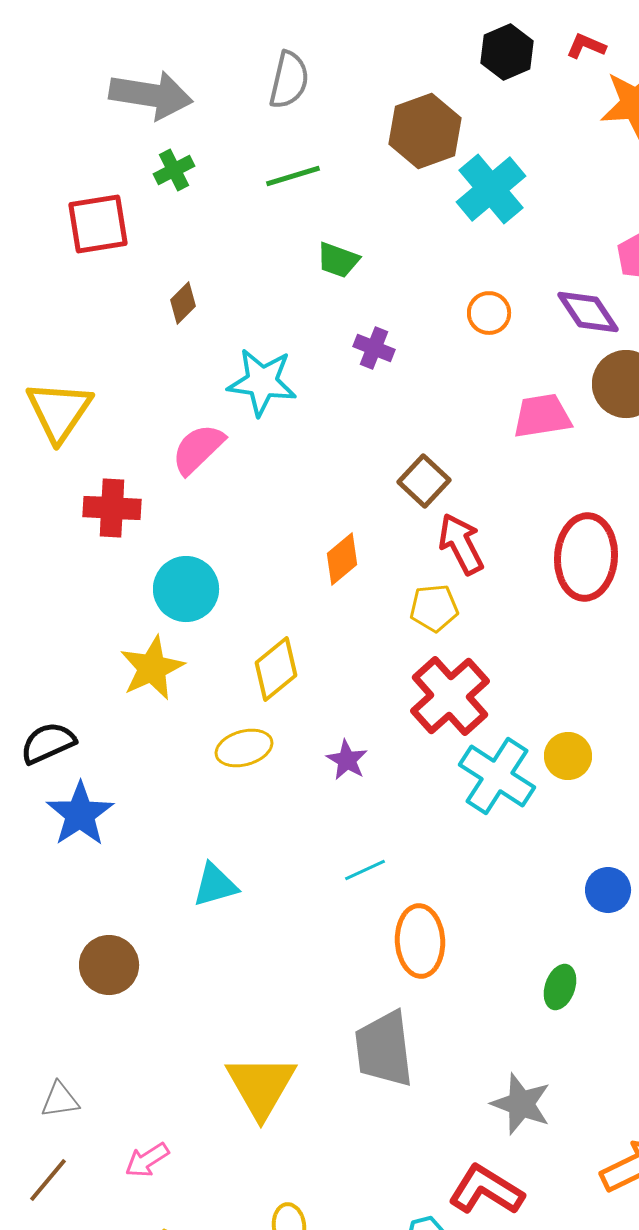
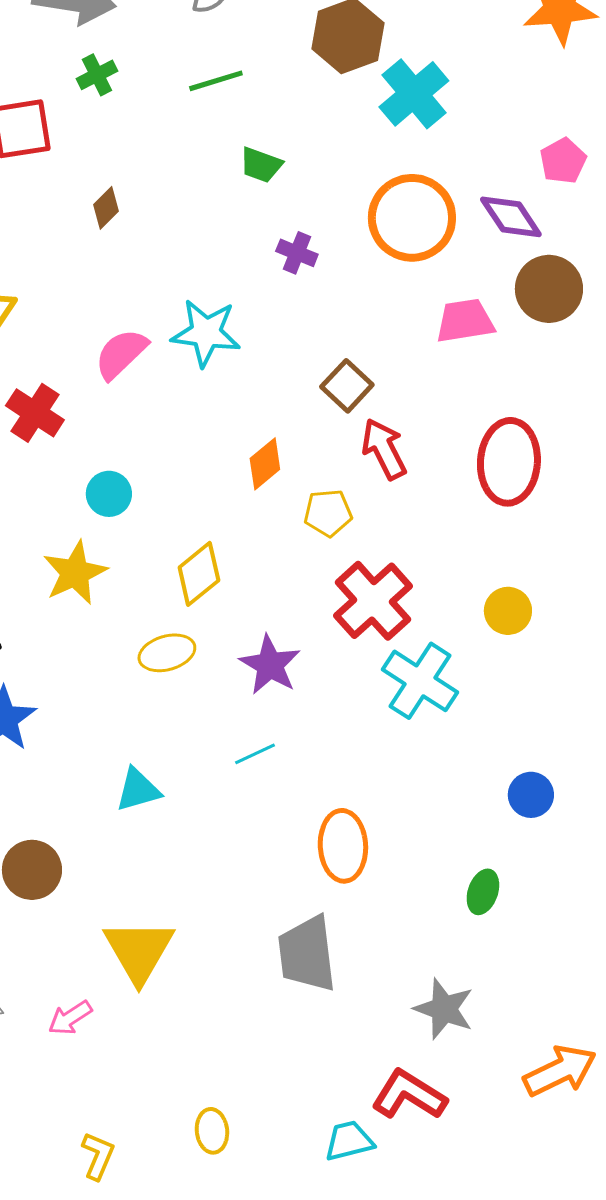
orange circle: (489, 313) -> (412, 218), size x2.0
cyan star: (262, 382) -> (206, 333), moved
red cross: (112, 508) -> (35, 413), turned 30
cyan circle: (186, 589) -> (109, 494), size x0.7
yellow pentagon: (434, 608) -> (328, 513), moved
yellow circle: (568, 756) -> (508, 611), moved
purple star: (347, 760) -> (270, 665), size x1.5
cyan line: (365, 870) -> (255, 754), moved
yellow triangle: (261, 1086) -> (139, 951), moved
pink arrow: (147, 1160) -> (70, 1018), moved

